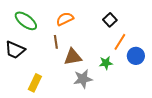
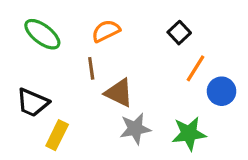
black trapezoid: (15, 50) -> (33, 103), moved
brown triangle: (73, 57) -> (119, 93), turned 36
green star: (106, 63) -> (189, 134), moved, size x1.5

